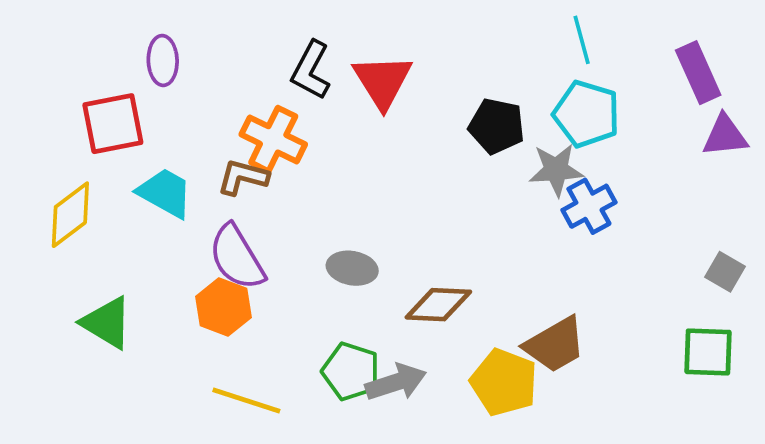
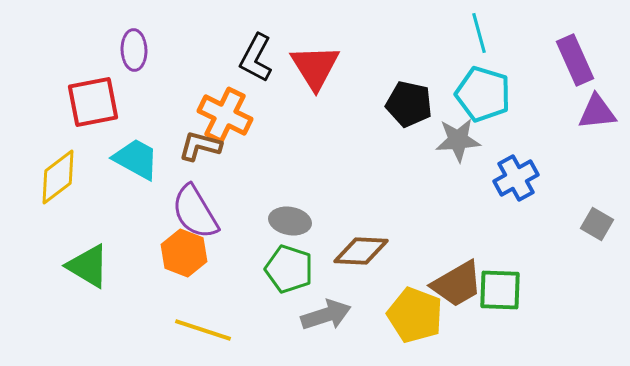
blue cross: (589, 206) -> (516, 178), moved
green square: (708, 352) -> (500, 290), moved
green pentagon: (351, 371) -> (289, 269), moved

